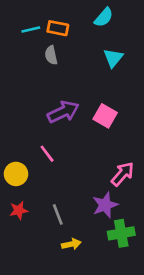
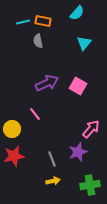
red star: (19, 210) -> (14, 156), size x1.5
gray line: (58, 214) -> (52, 159), moved
green cross: (121, 233) -> (90, 185), moved

